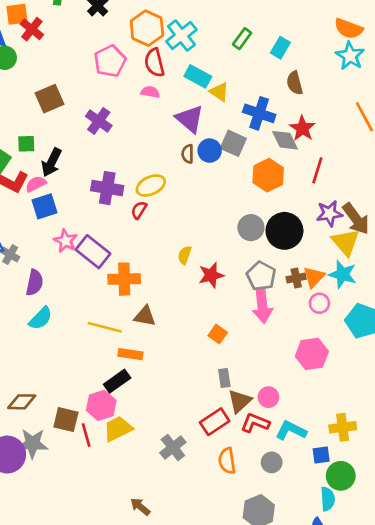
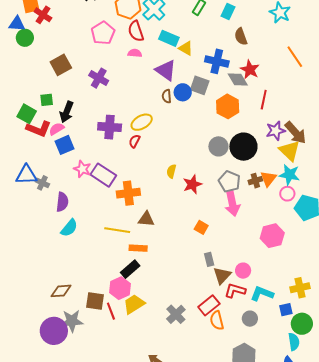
pink circle: (319, 303) -> (287, 194), moved
red rectangle: (215, 422) -> (209, 305), moved

